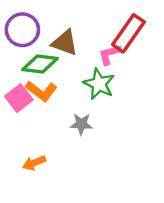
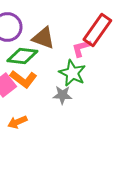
gray star: (81, 124) -> (62, 95), moved
orange arrow: (34, 163) -> (17, 122), moved

